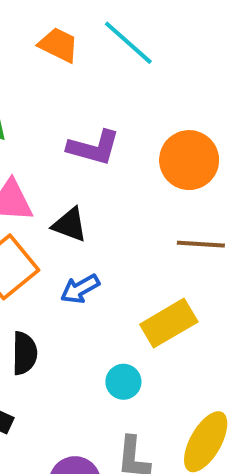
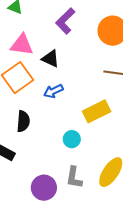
purple L-shape: (94, 148) -> (65, 21), turned 116

